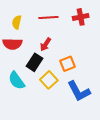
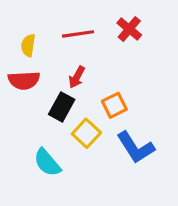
red cross: (81, 17) -> (129, 29), turned -35
cyan semicircle: (17, 81) -> (47, 163), moved

